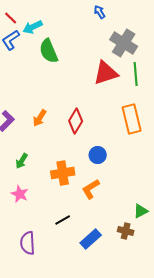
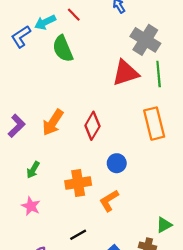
red line: (11, 18) -> (74, 15), moved
orange arrow: (40, 118) -> (53, 122), size x1.4

